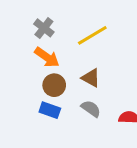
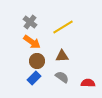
brown triangle: (91, 78) -> (62, 56), turned -32
blue rectangle: (50, 110) -> (34, 78), turned -64

